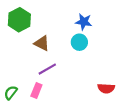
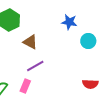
cyan circle: (79, 42) -> (88, 41), moved

